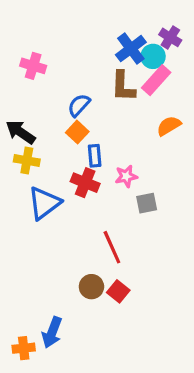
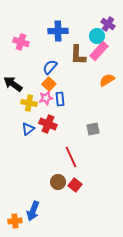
blue cross: (131, 49) -> (58, 31), moved, turned 36
yellow cross: (27, 160) -> (29, 103), moved
pink star: (126, 176) -> (46, 98), moved
red cross: (85, 183) -> (48, 124), moved
blue triangle: (44, 203) -> (28, 129), size x0.6

